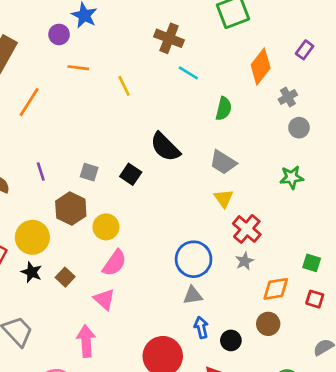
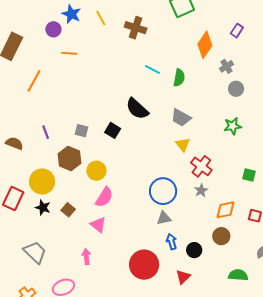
cyan line: (188, 73) -> (153, 70), moved
yellow line: (124, 86) -> (101, 18), moved
green square: (312, 263) -> (249, 175), moved
pink arrow: (86, 341) -> (86, 257), size x0.7

